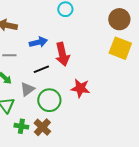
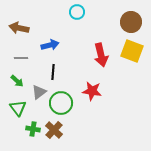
red arrow: (62, 54) -> (101, 55), moved
black line: (41, 69) -> (53, 72), turned -63

